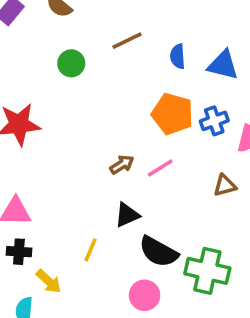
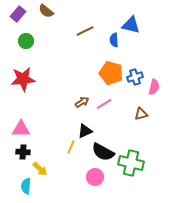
green circle: (71, 63) -> (26, 41), moved
blue triangle: (223, 65) -> (131, 25), moved
yellow line: (90, 250) -> (71, 147), moved

